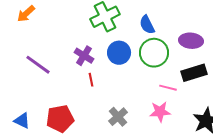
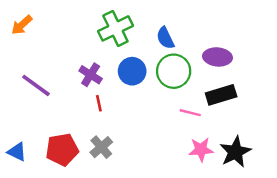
pink star: (160, 112) -> (201, 149), moved
gray cross: (118, 117) -> (101, 147), moved

